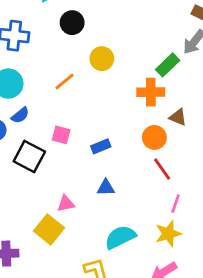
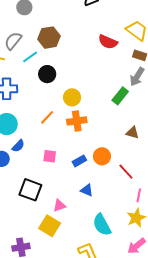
orange cross: (151, 92) -> (77, 121), moved
orange circle: (154, 137) -> (102, 156), moved
black square: (29, 156) -> (30, 190), moved
blue triangle: (106, 188) -> (87, 190), turned 32
cyan semicircle: (120, 237) -> (102, 225), turned -85

